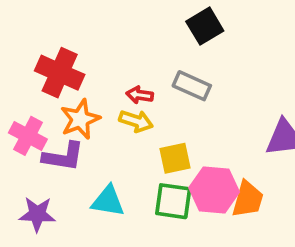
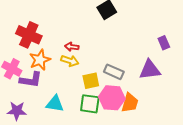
gray rectangle: (192, 86) -> (114, 72), moved

